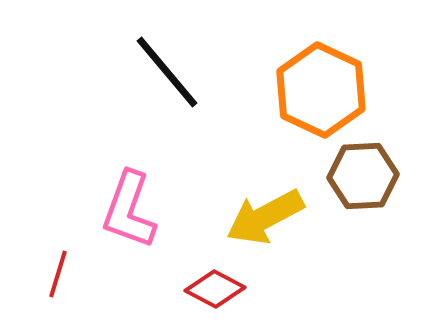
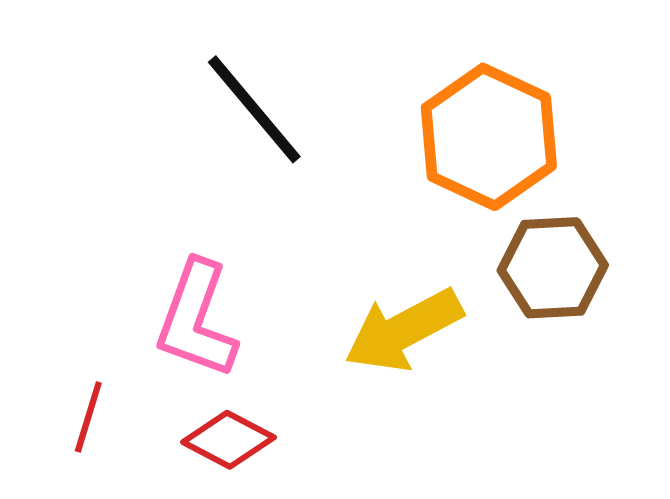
red diamond: (215, 289) -> (228, 440), moved

